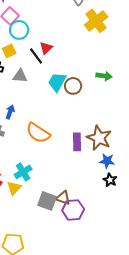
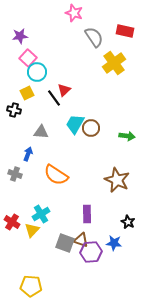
gray triangle: (20, 76) -> (41, 132), moved
green arrow: (104, 76) -> (127, 136), moved
purple rectangle: (77, 142) -> (87, 214), moved
blue star: (107, 161) -> (114, 243), moved

